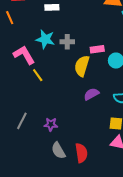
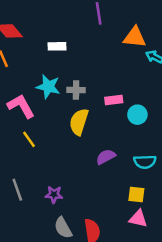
yellow semicircle: (82, 66) -> (79, 122), moved
yellow line: (38, 75) -> (29, 139), moved
gray line: (22, 121) -> (17, 190), turned -48

